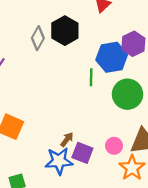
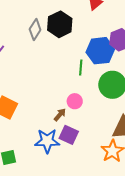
brown arrow: (67, 139) -> (60, 115), moved
pink circle: (114, 146) -> (75, 101), moved

